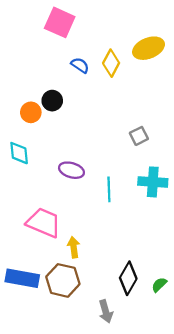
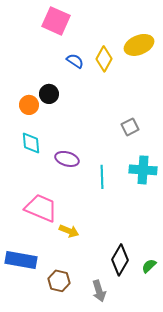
cyan diamond: (19, 153) -> (31, 143), moved
yellow arrow: (74, 247) -> (69, 231), turned 120
brown hexagon: (63, 280) -> (59, 281), moved, size x0.7

